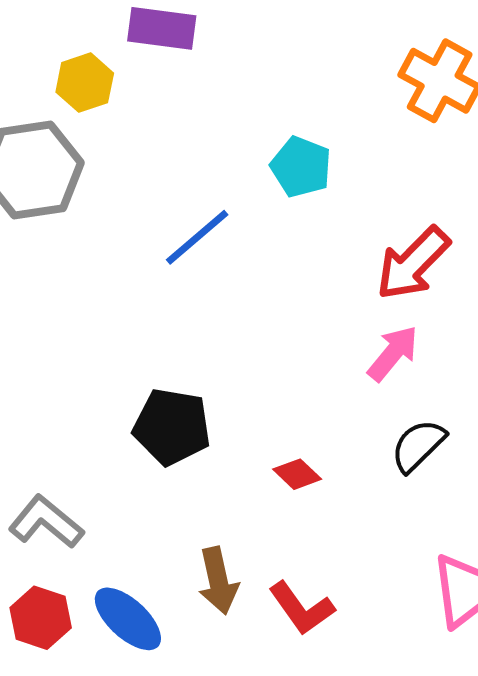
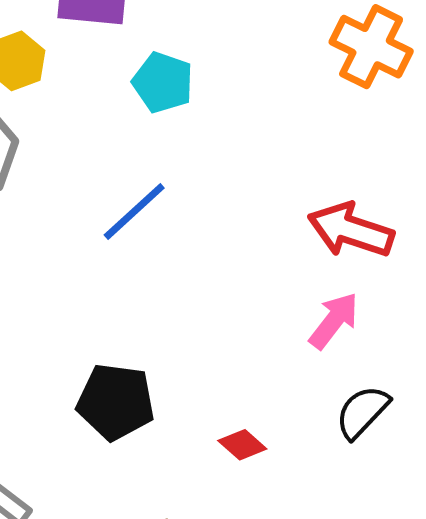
cyan pentagon: (301, 167) -> (163, 82), moved
red arrow: (413, 263) -> (351, 230), turned 66

